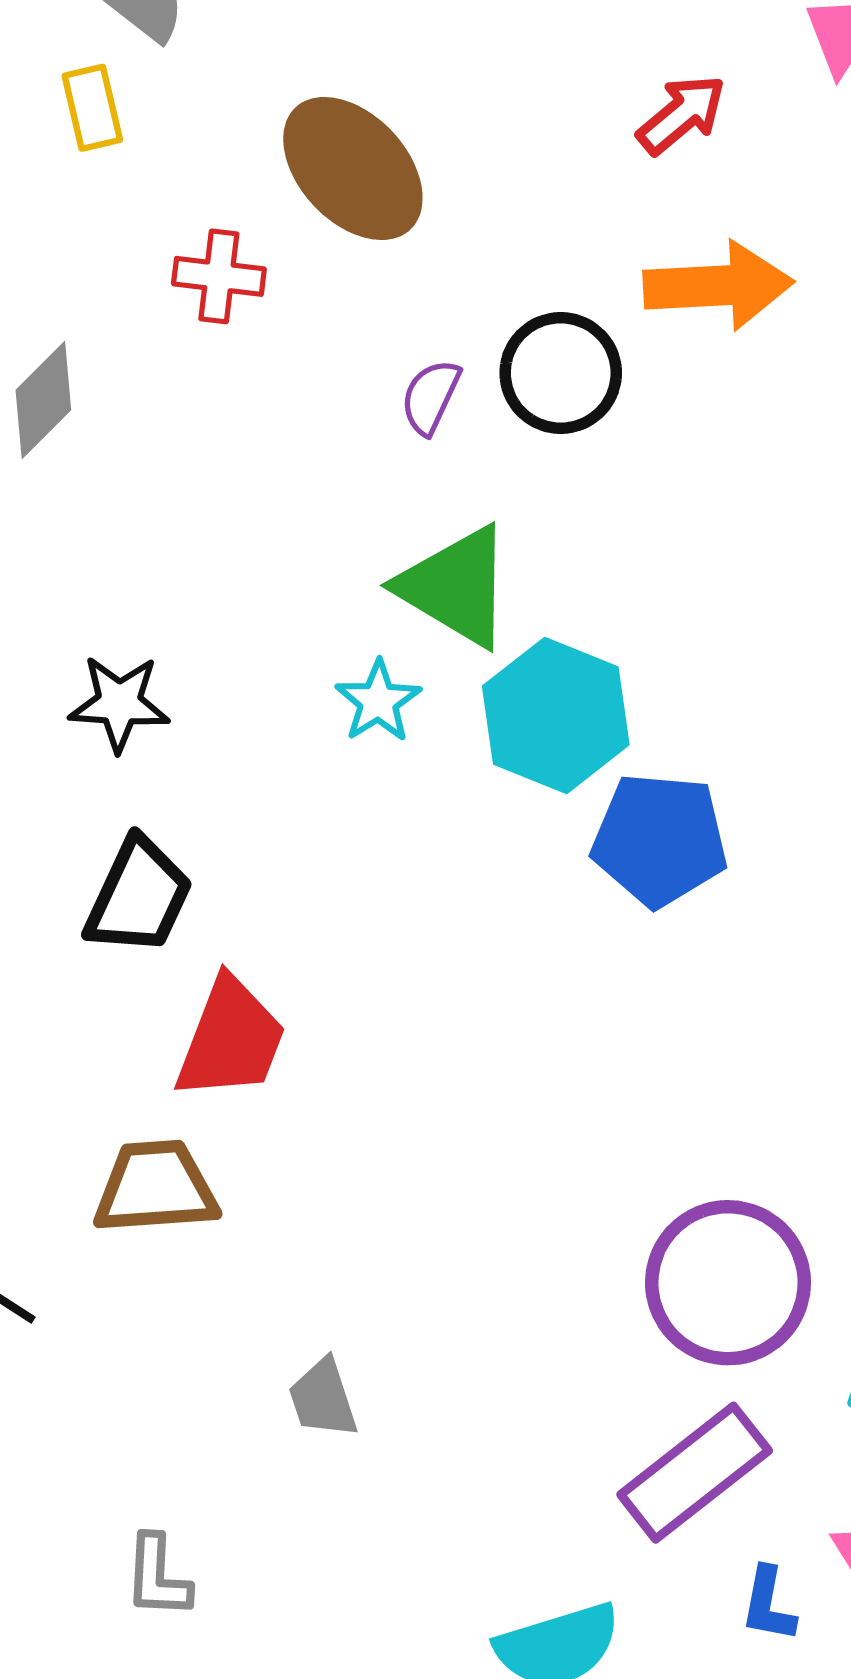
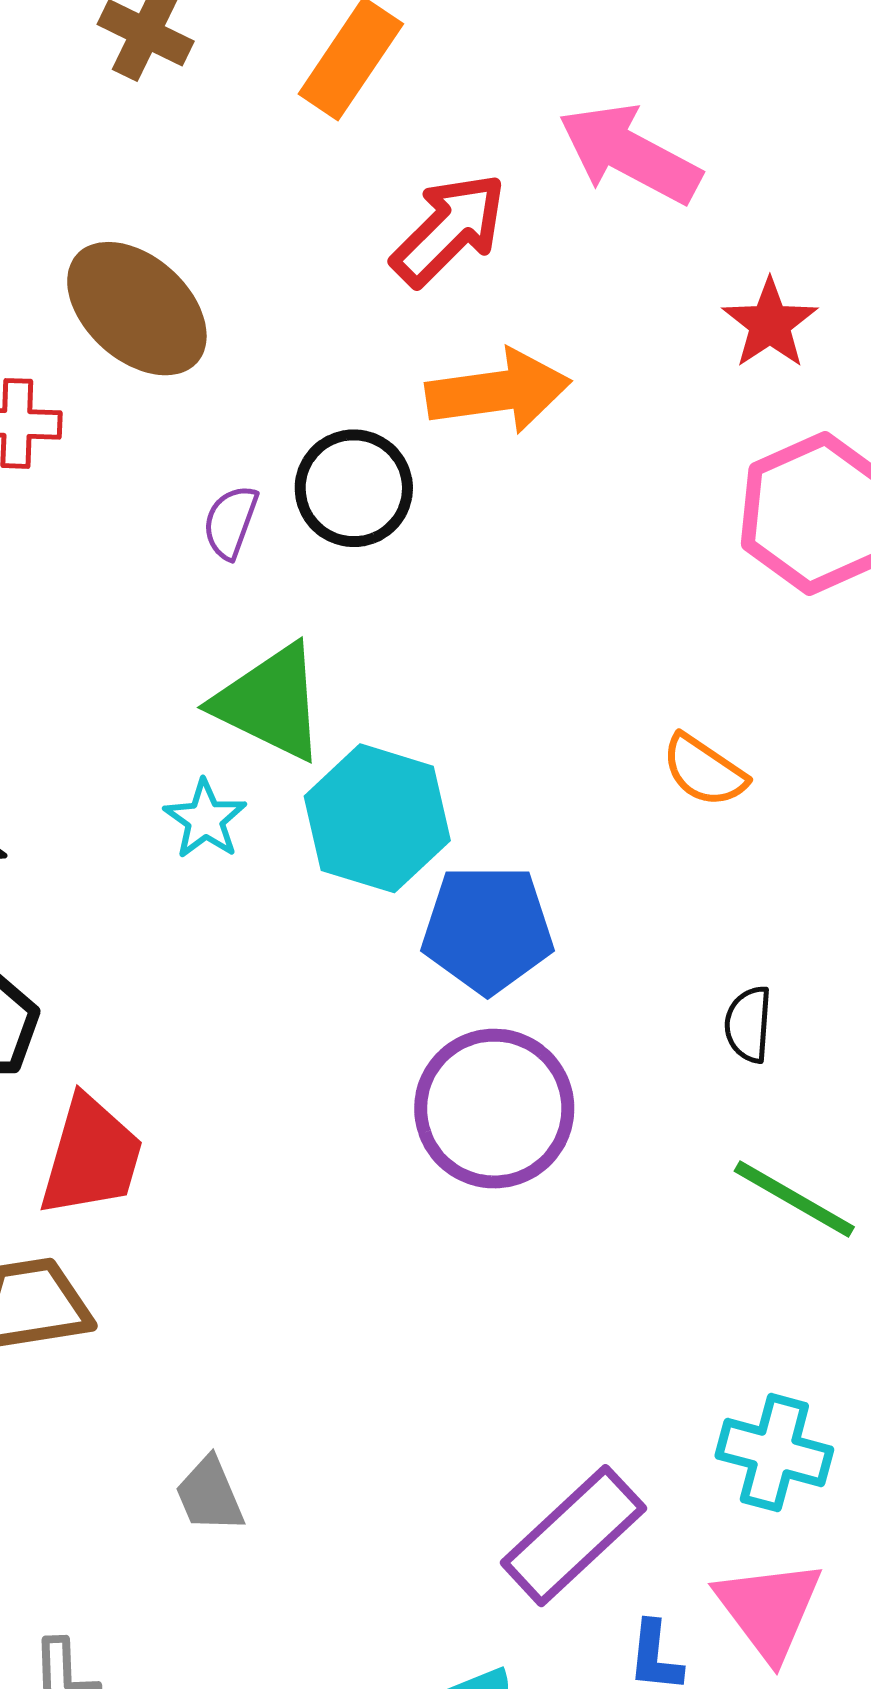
red arrow: (682, 114) -> (449, 229), size x1.4
purple circle: (728, 1283) -> (494, 1109), moved

